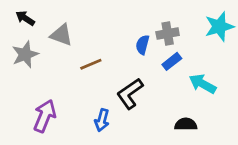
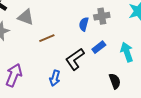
blue rectangle: (172, 61) -> (99, 47), moved
cyan arrow: (203, 84) -> (127, 52), turned 42
black semicircle: (186, 124) -> (115, 81), turned 70

